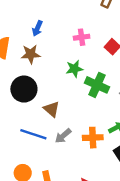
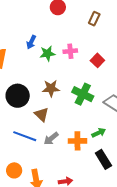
brown star: (31, 54) -> (51, 88), moved
green star: (74, 69) -> (47, 53), moved

